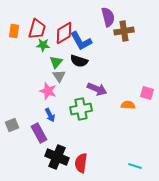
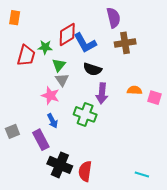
red trapezoid: (37, 29) -> (26, 56), moved
orange rectangle: (14, 31) -> (15, 18), moved
brown cross: (124, 31) -> (125, 43), moved
black semicircle: (79, 61) -> (92, 69), moved
purple arrow: (97, 89) -> (102, 93), turned 72
orange semicircle: (128, 105) -> (135, 90), moved
green cross: (81, 109) -> (85, 114), turned 30

